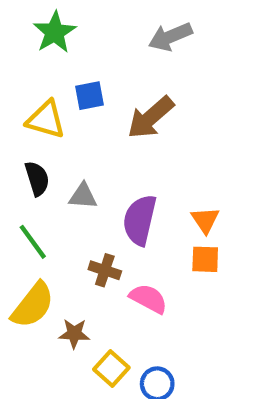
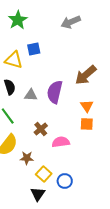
brown arrow: (151, 117) -> (86, 75), moved
purple semicircle: (140, 220) -> (55, 92), moved
brown cross: (105, 270) -> (41, 129), turned 32
pink semicircle: (148, 299) -> (61, 142), turned -36

